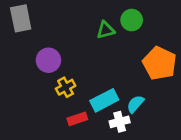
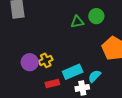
purple circle: (48, 60) -> (30, 62), moved

